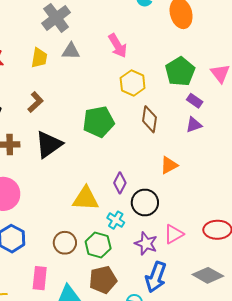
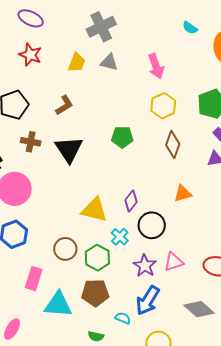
green pentagon: (99, 122) -> (122, 137), size x0.7
black triangle: (49, 144) -> (69, 149), turned -40

